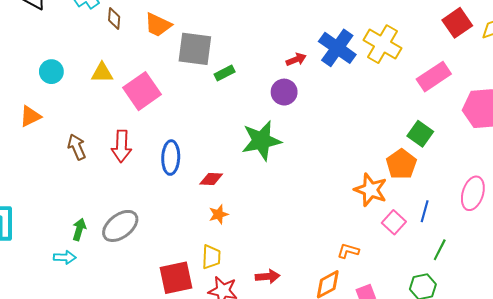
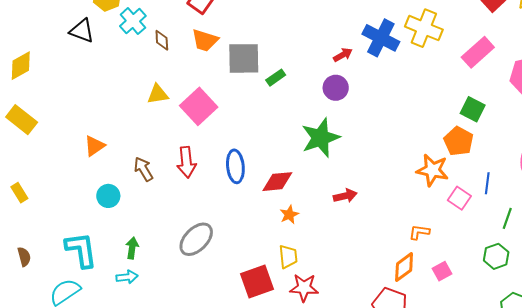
cyan circle: (51, 72) -> (108, 196), moved
red diamond: (211, 179) -> (277, 182), size x1.4
green arrow: (79, 229) -> (132, 248), moved
cyan arrow: (65, 257) -> (127, 277), moved
red arrow: (268, 277) -> (345, 196), moved

